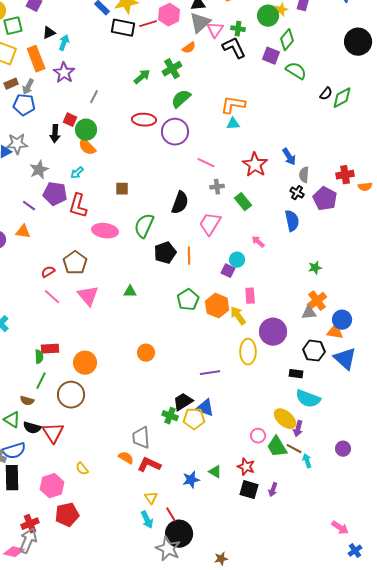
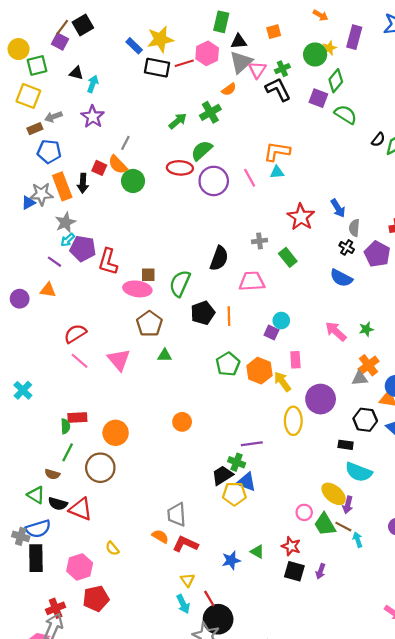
green cross: (238, 29) -> (282, 69), turned -32
black triangle: (49, 33) -> (76, 73), turned 40
orange rectangle: (36, 59) -> (62, 186), moved
gray arrow: (28, 87) -> (53, 117), moved, turned 42
green semicircle: (181, 99) -> (202, 150), moved
green circle: (86, 130) -> (133, 181), moved
orange semicircle: (87, 147) -> (118, 165), moved
pink line: (206, 163) -> (250, 178), moved, turned 36
cyan arrow: (77, 173) -> (68, 240), moved
brown square: (122, 189) -> (148, 275), moved
blue semicircle: (292, 221) -> (341, 278), turned 130
pink trapezoid: (210, 224) -> (252, 281), turned 55
pink arrow: (258, 242) -> (336, 331), moved, size x1.5
brown pentagon: (75, 263) -> (149, 324), moved
red semicircle: (48, 272) -> (75, 334), size x1.5
green cross: (170, 416) -> (237, 462), moved
red triangle: (53, 433) -> (81, 509), turned -35

